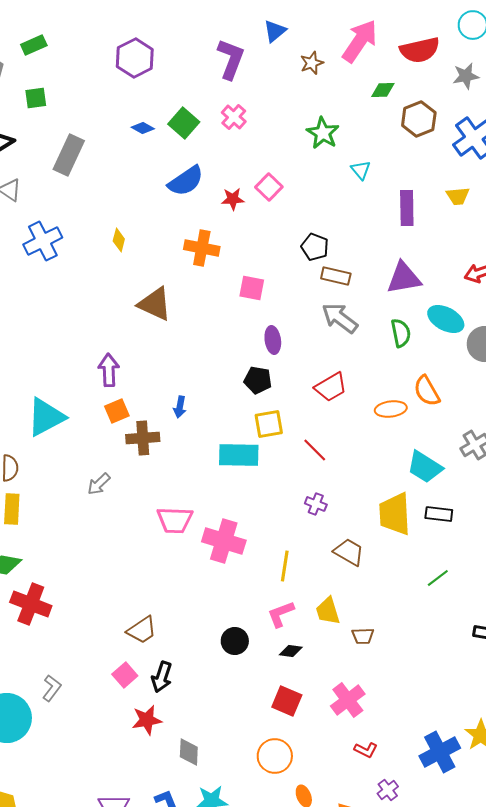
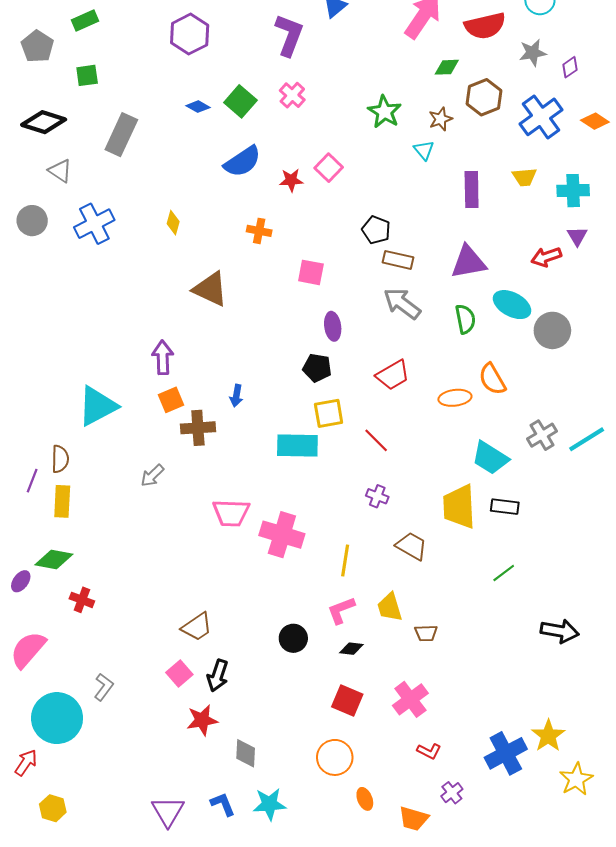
brown star: (312, 63) -> (440, 119), moved
orange cross: (202, 248) -> (259, 231), size x0.7
red cross: (31, 604) -> (82, 600), size x0.6

